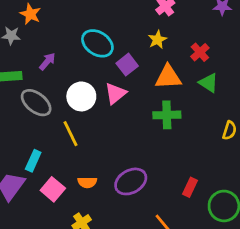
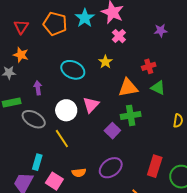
yellow star: (157, 40) -> (105, 62), moved
red cross: (200, 52) -> (149, 66), turned 32
purple arrow: (47, 61) -> (38, 88), turned -40
purple square: (127, 65) -> (112, 131), moved
red rectangle: (190, 187) -> (155, 166), size x1.5

